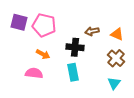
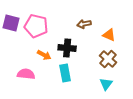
brown arrow: (92, 31) -> (84, 24), moved
orange arrow: (43, 54) -> (44, 55), moved

